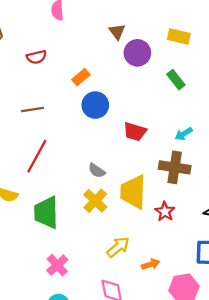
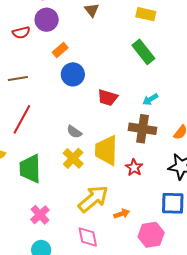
purple circle: (137, 53) -> (47, 20), moved
green rectangle: (176, 80) -> (143, 52), size x1.4
yellow arrow: (118, 247) -> (93, 199), size x1.5

